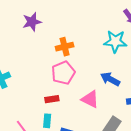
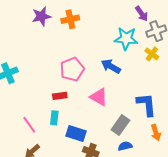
orange cross: (65, 47) -> (70, 19), moved
blue arrow: (110, 79) -> (111, 66), moved

